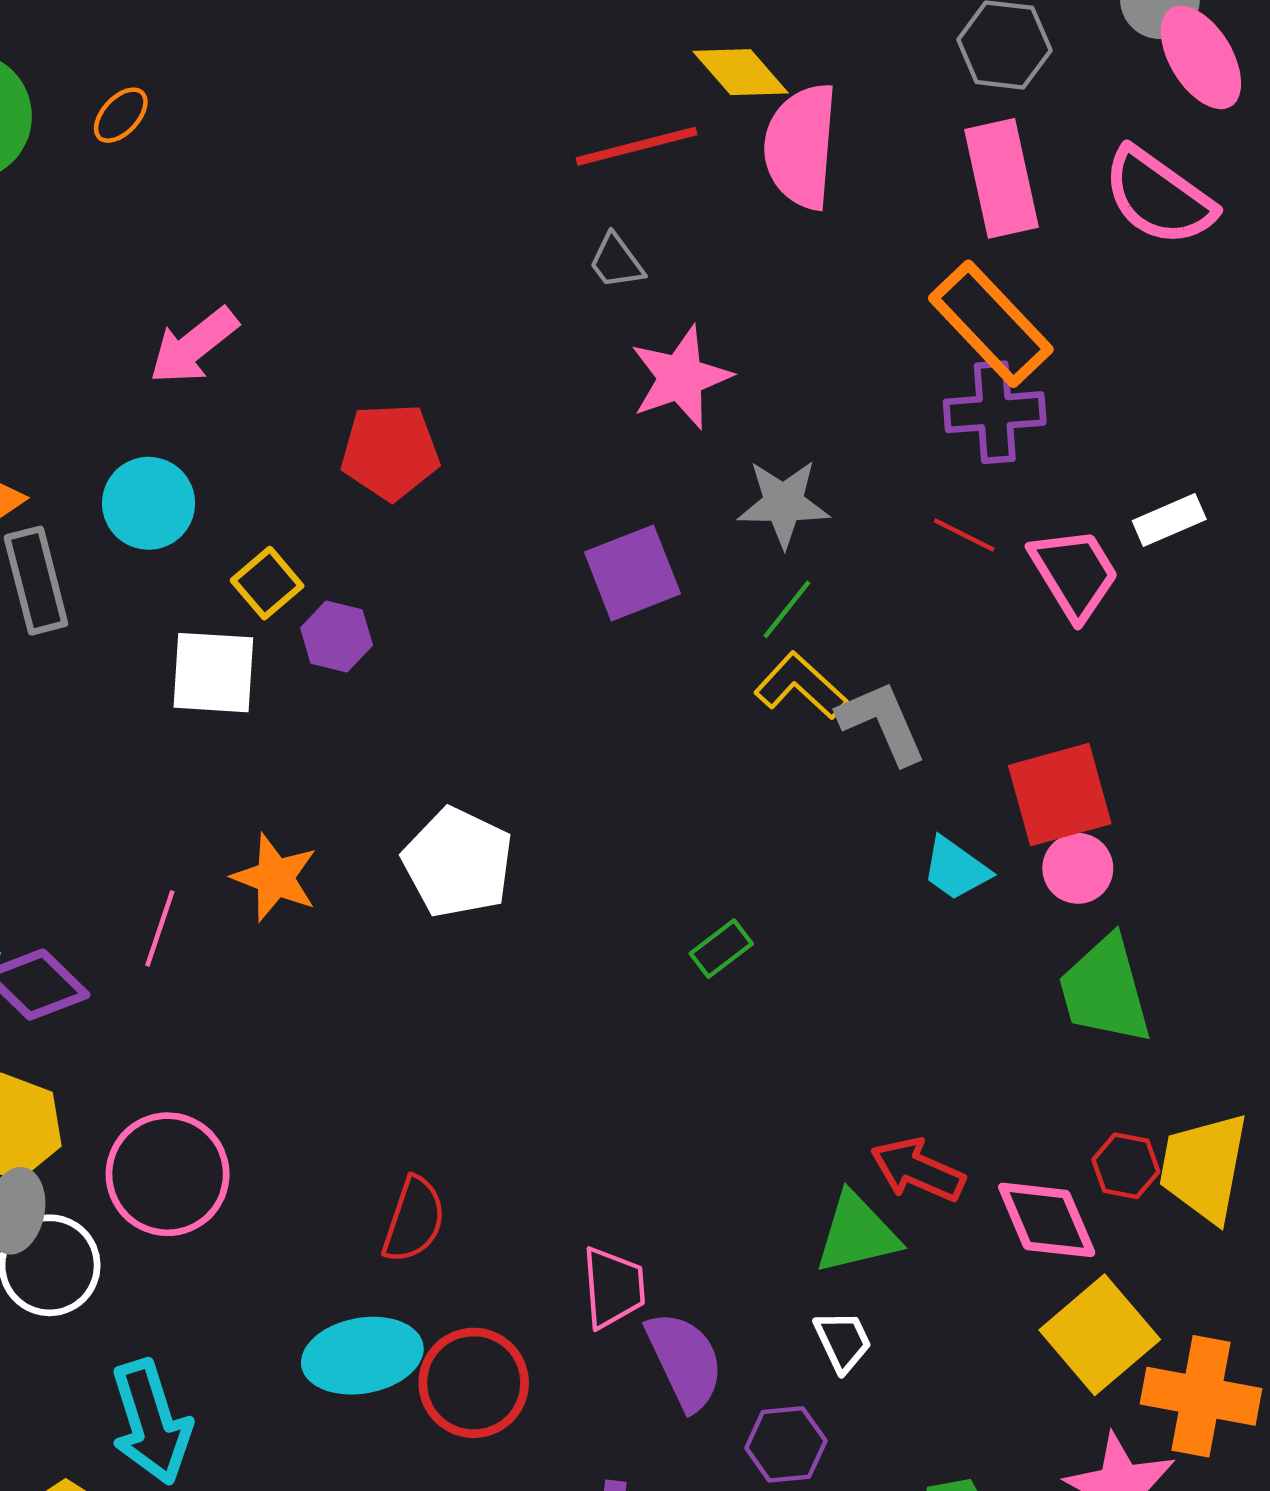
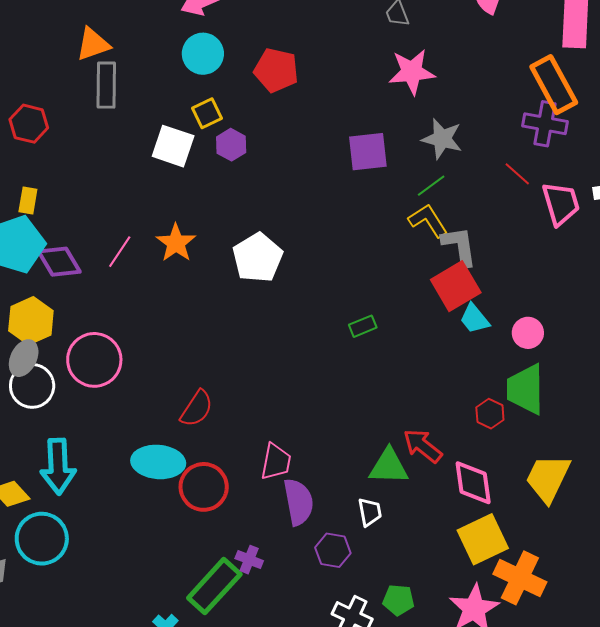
cyan circle: (149, 503) -> (203, 54), moved
red square: (1060, 795) -> (456, 286), moved, turned -30
red hexagon: (1126, 1166) -> (490, 414), moved

